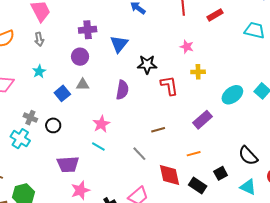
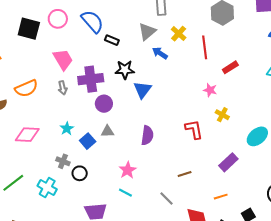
red rectangle: (215, 15) -> (230, 67), moved
purple cross: (88, 30) -> (91, 79), moved, size x1.4
black star: (147, 64) -> (125, 70), moved
cyan star: (39, 71) -> (67, 129), moved
yellow cross: (198, 72) -> (222, 115), turned 32
gray cross: (30, 118) -> (63, 161), moved

